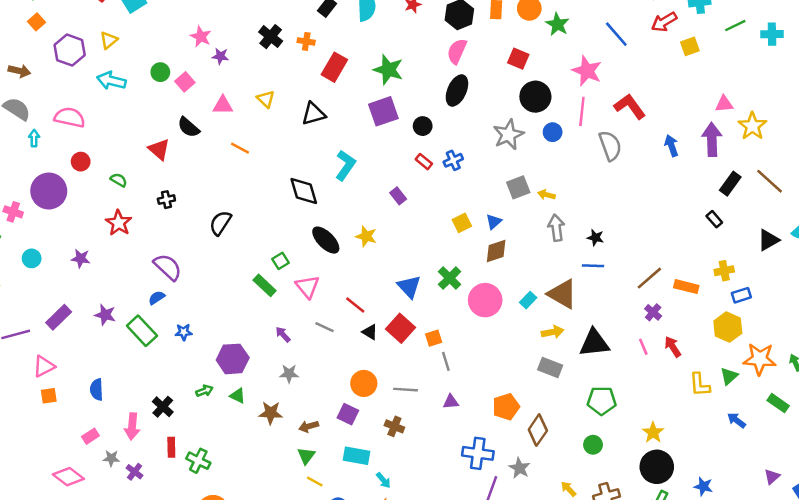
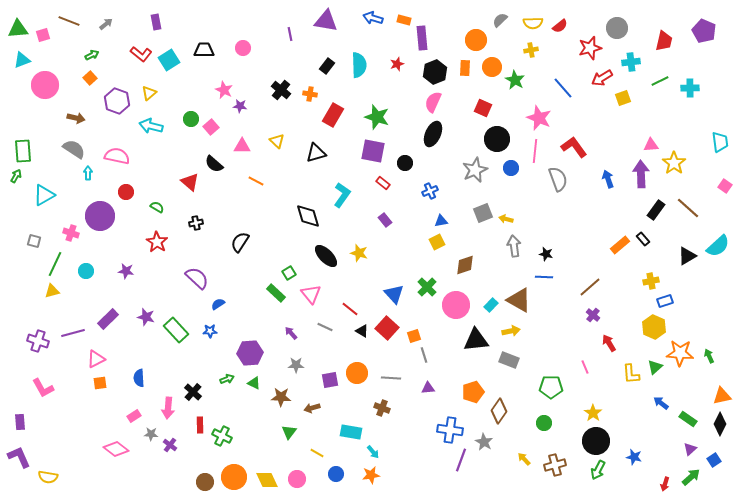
purple square: (383, 111) -> (373, 151), turned 30
red rectangle: (424, 162) -> (383, 183), moved
blue triangle: (494, 222) -> (441, 221), moved, turned 32
orange rectangle: (686, 287) -> (620, 245), moved, turned -54
blue semicircle: (157, 298) -> (218, 304), moved
black triangle: (594, 343) -> (476, 340), moved
pink line: (643, 347) -> (585, 367), moved
green rectangle: (778, 403) -> (688, 419), moved
purple square: (348, 414) -> (330, 380), moved, turned -36
green triangle: (306, 456) -> (289, 432), moved

